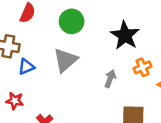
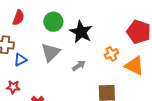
black star: (125, 35) -> (81, 32), moved
gray arrow: (110, 79) -> (79, 66), moved, turned 40

